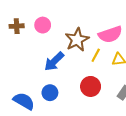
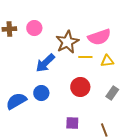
yellow line: (96, 55) -> (85, 57), turned 64
blue semicircle: (24, 101) -> (16, 101), turned -60

